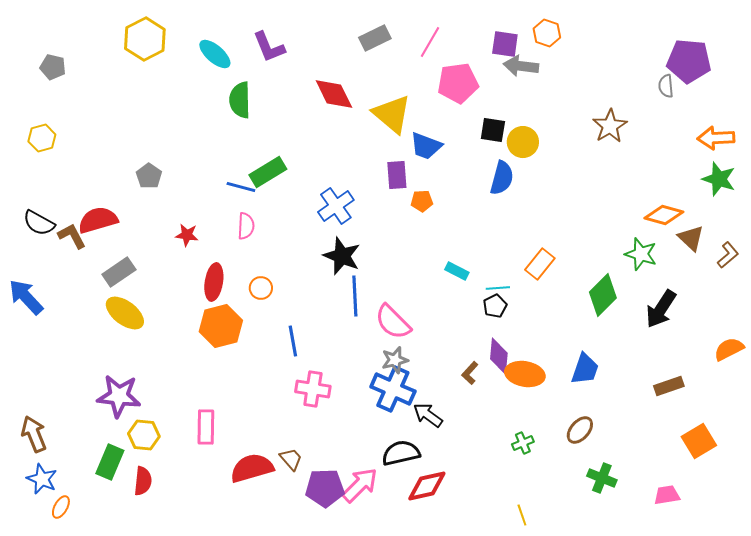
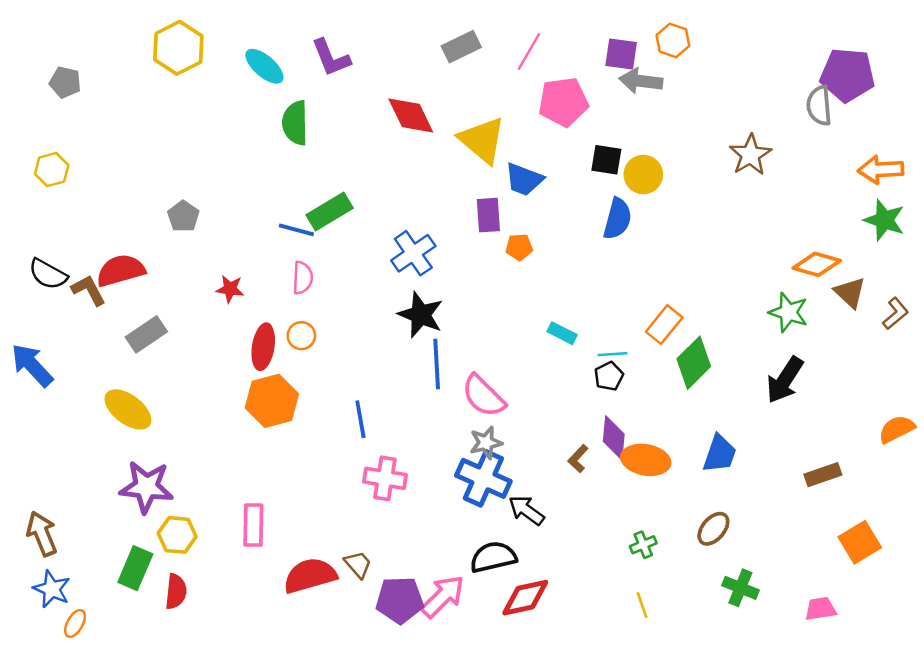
gray semicircle: (666, 86) -> (819, 106), size x1.4
orange circle: (261, 288) -> (301, 336), moved
green diamond: (603, 295) -> (694, 363), moved
black arrow: (661, 309) -> (785, 380), moved
yellow ellipse: (125, 313) -> (128, 409), moved
yellow line: (522, 515) -> (642, 605), moved

